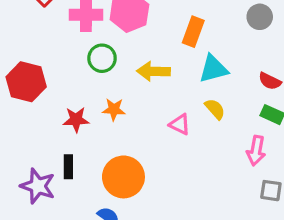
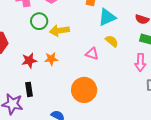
yellow arrow: (153, 71) -> (59, 31), moved
orange star: (114, 109) -> (51, 59), moved
orange circle: (123, 177) -> (84, 90), moved

